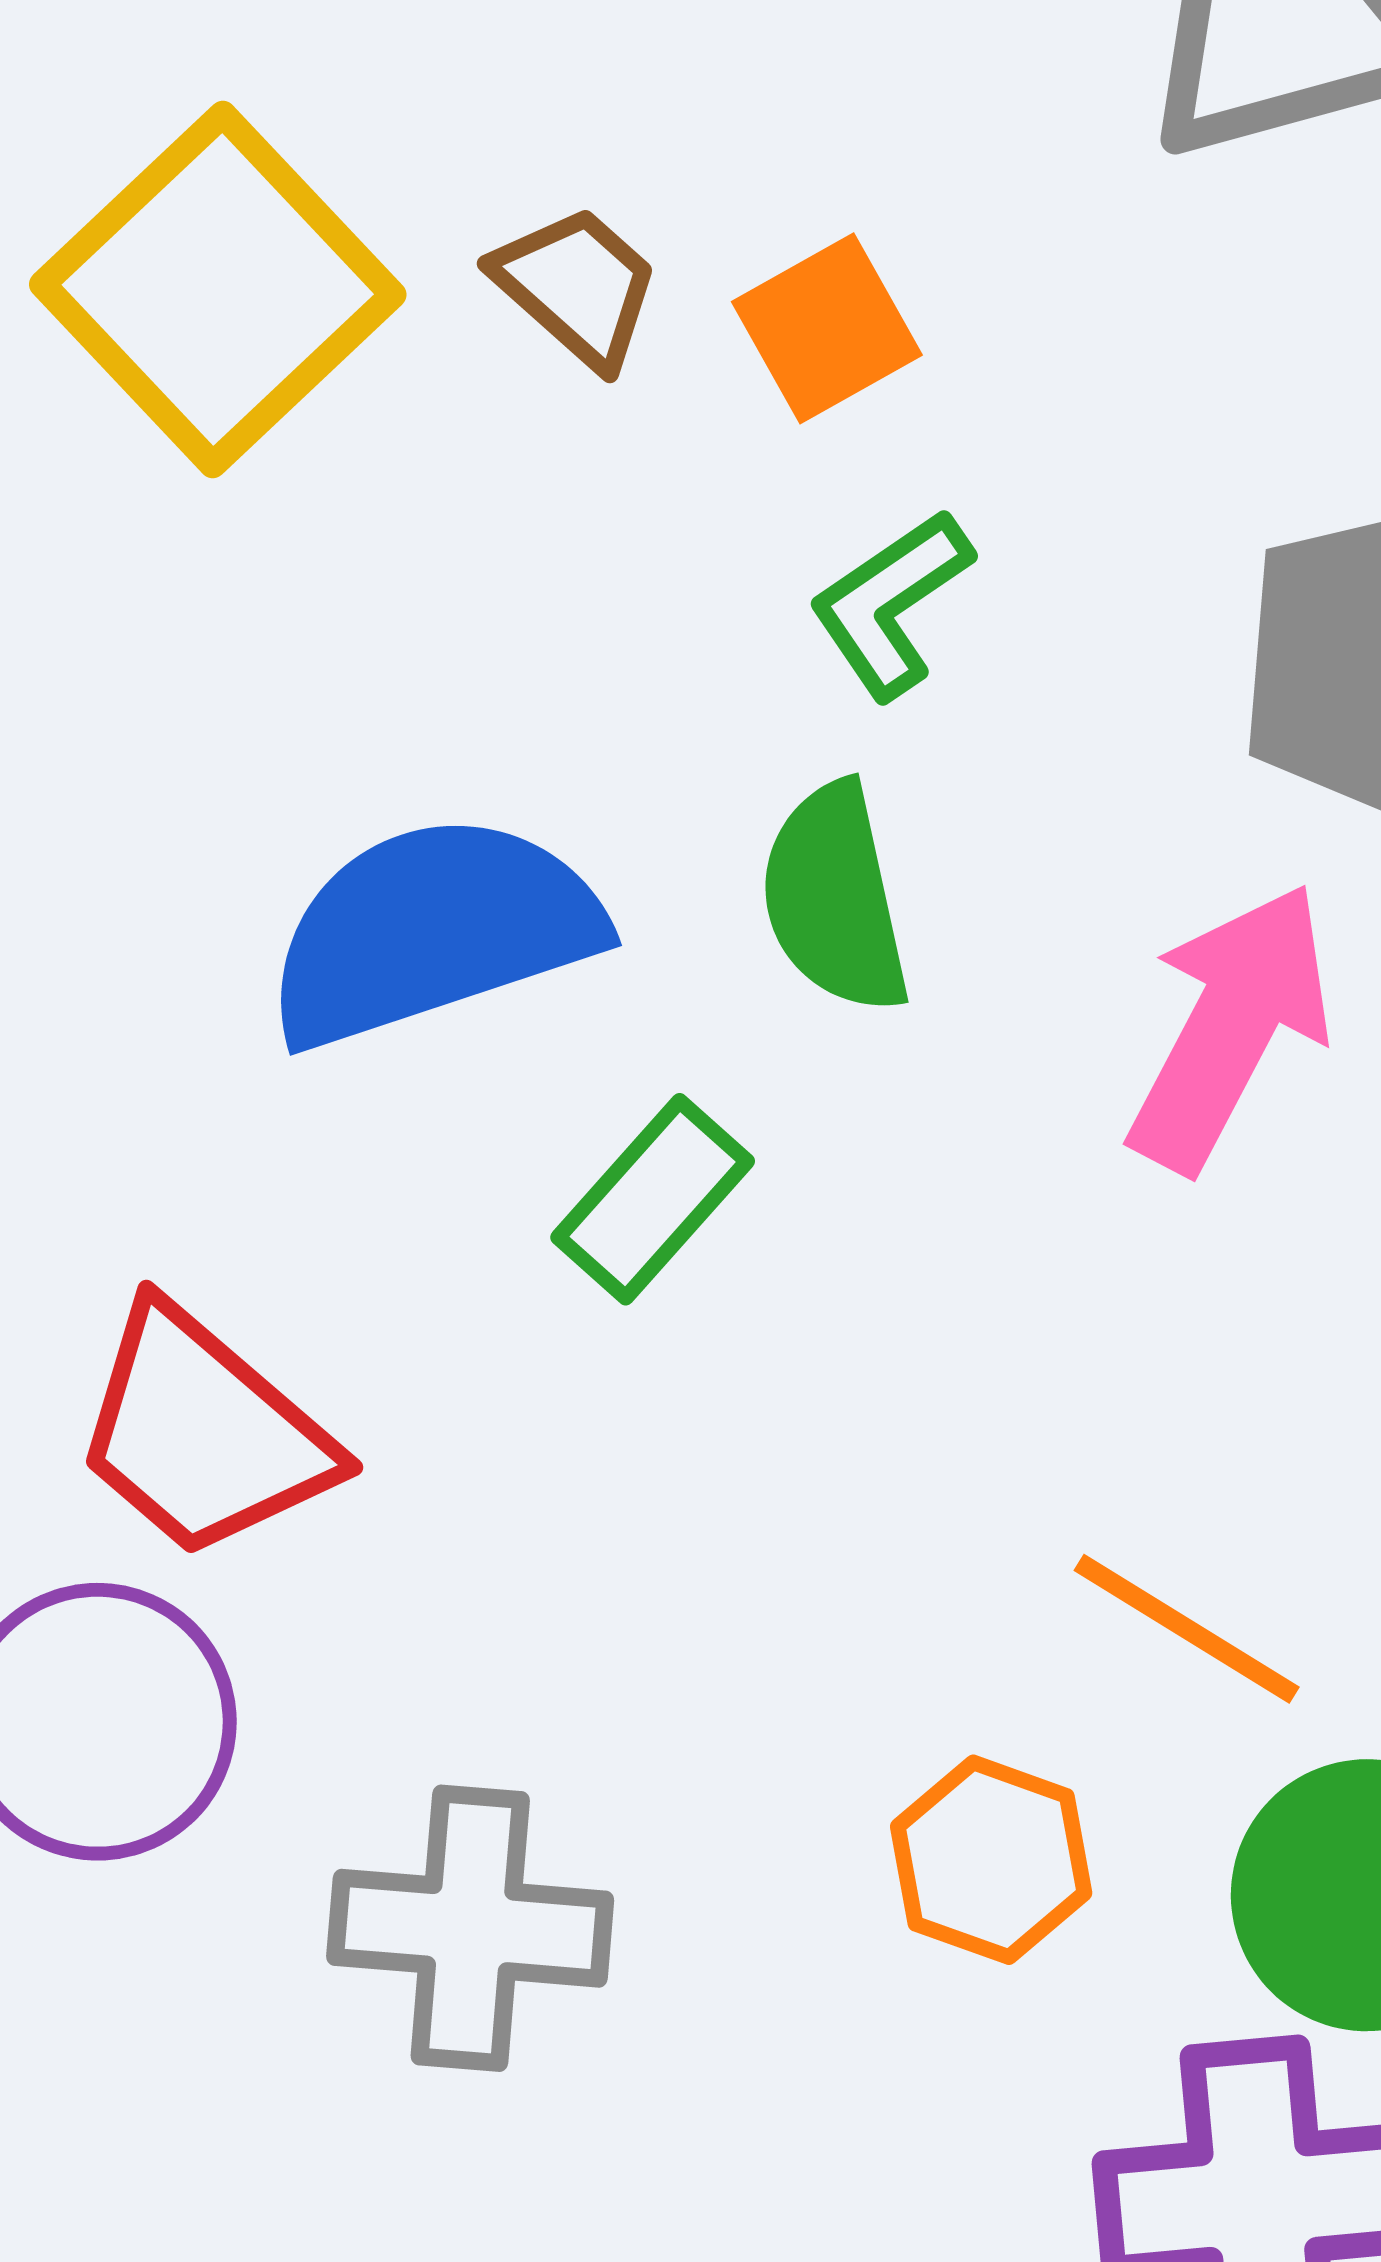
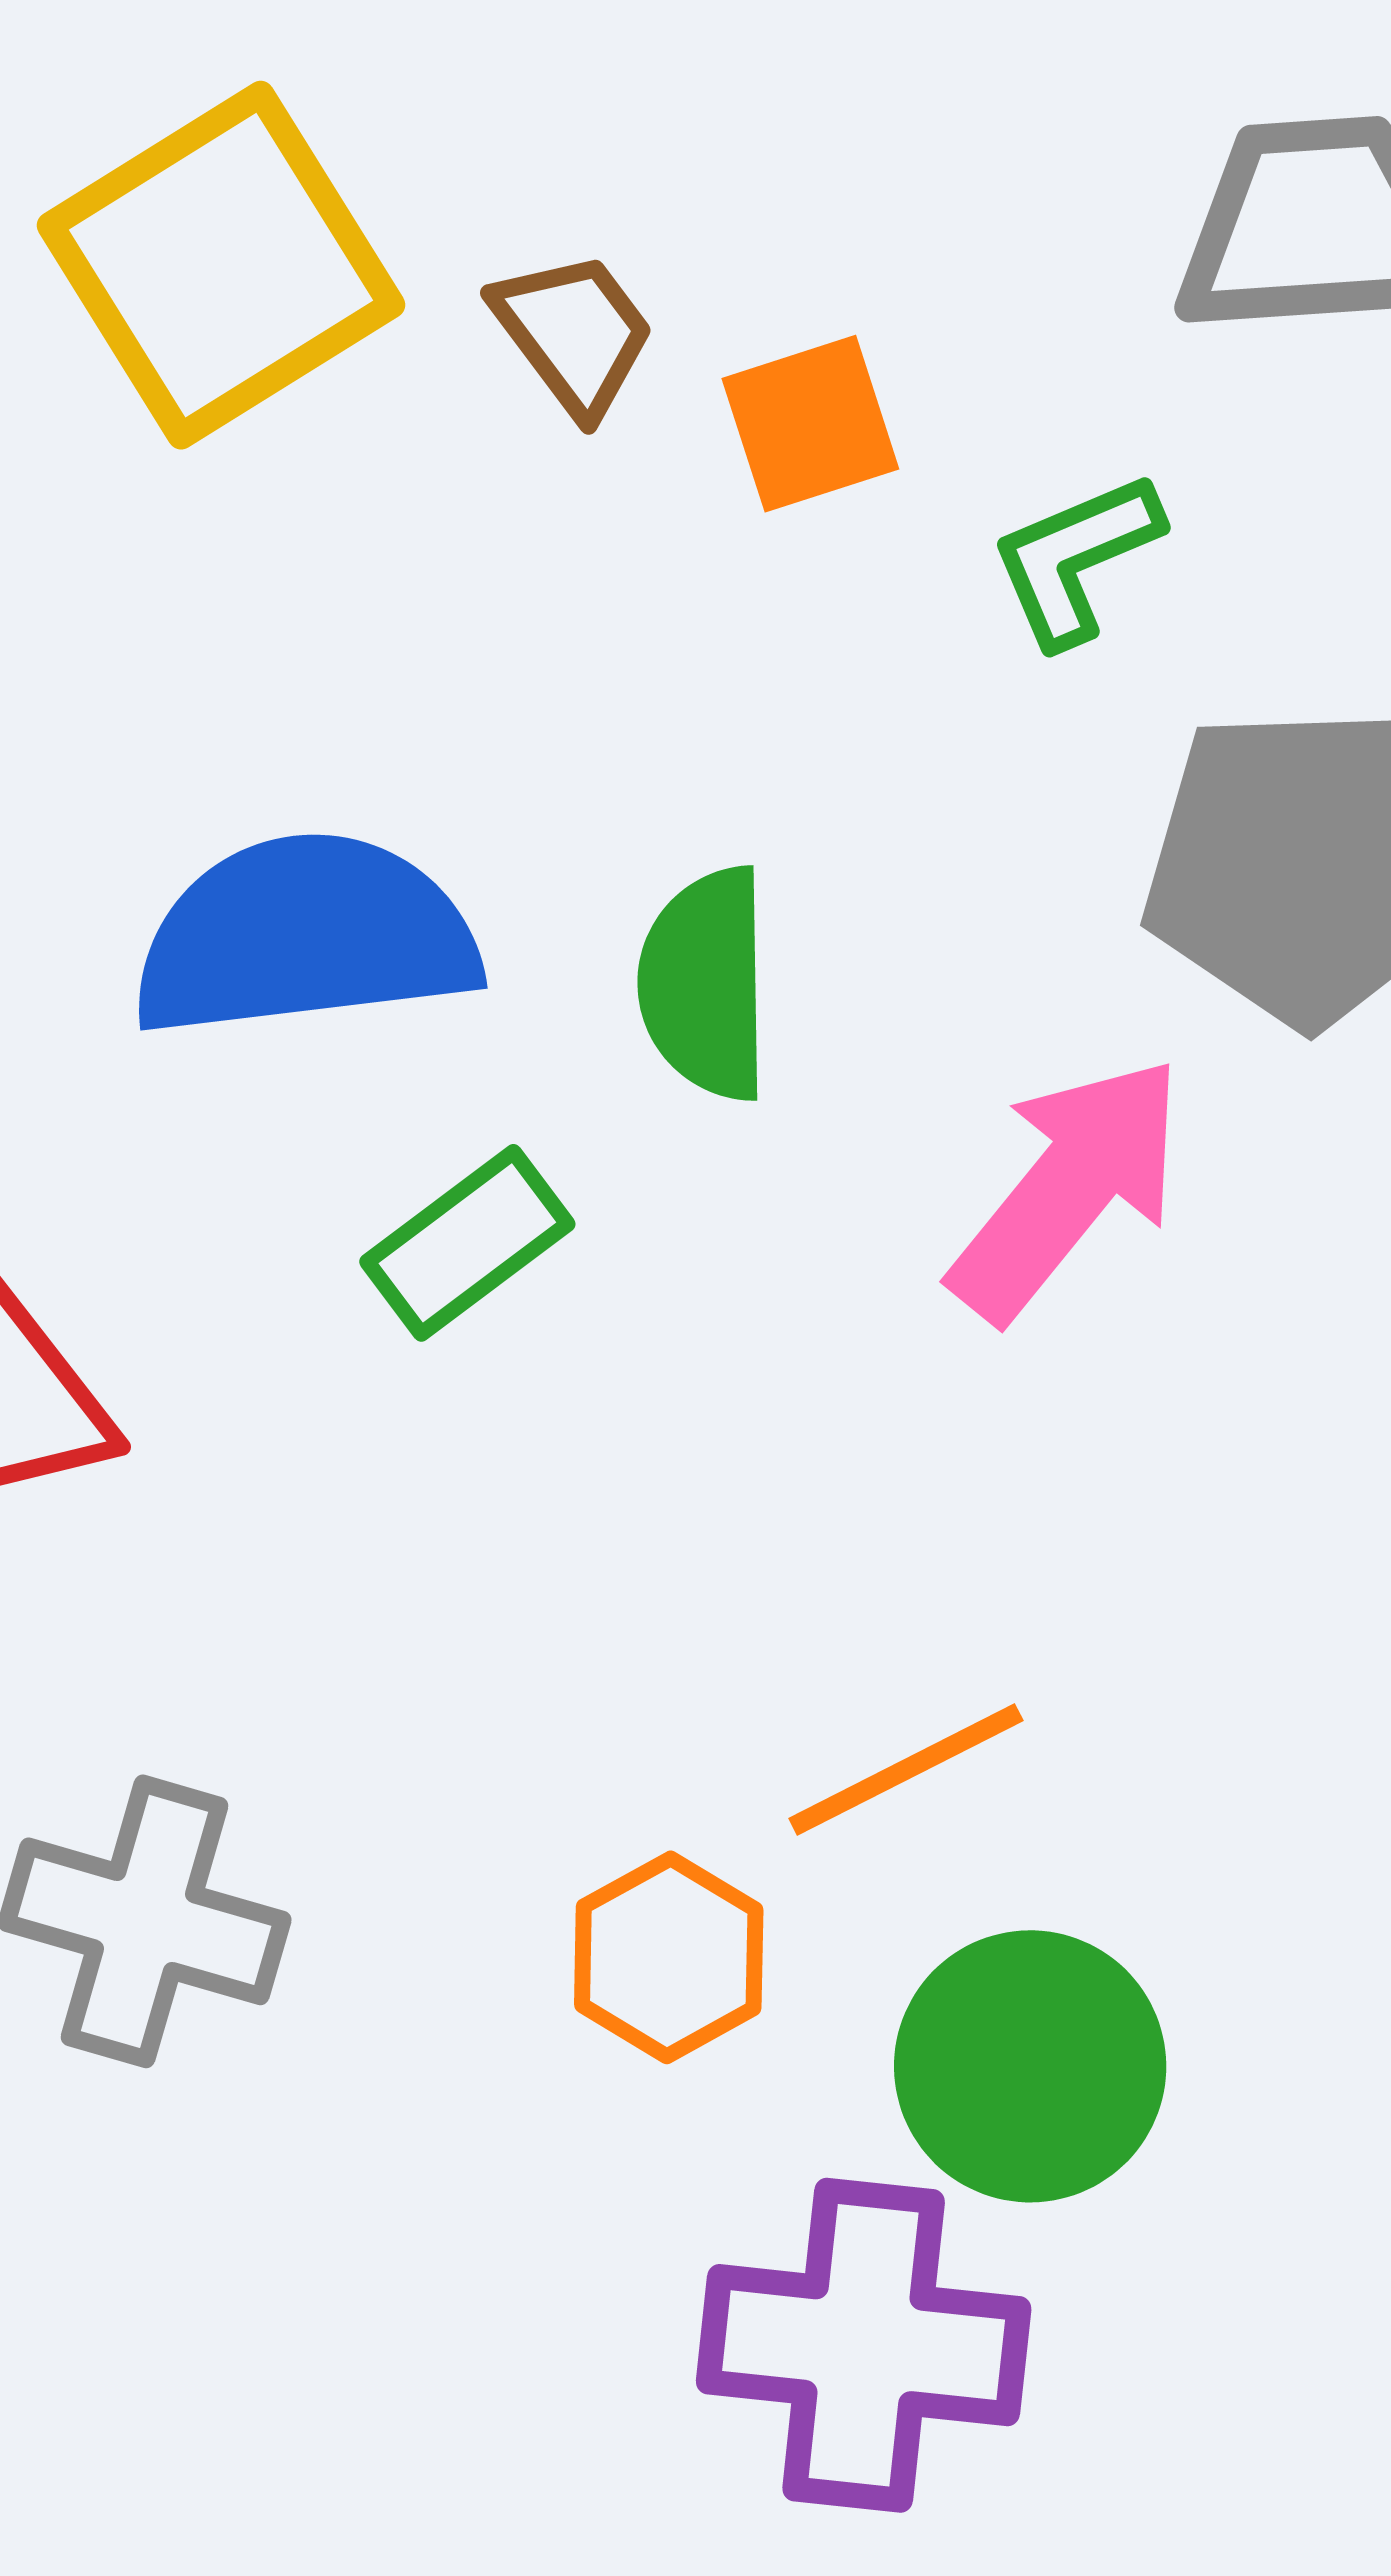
green L-shape: (891, 604) -> (1076, 559), moved
orange line: (1187, 1629) -> (906, 1769), turned -70

